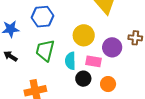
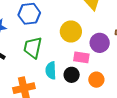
cyan semicircle: (70, 61) -> (51, 70), moved

